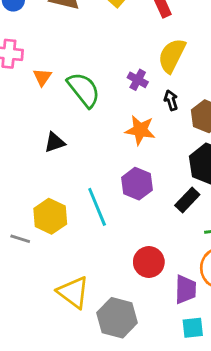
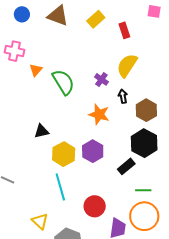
black triangle: (55, 142) -> (41, 131), moved
cyan line: (97, 207) -> (60, 187), moved
yellow hexagon: (50, 216) -> (64, 154), moved
yellow triangle: (73, 292) -> (40, 221), size x0.7

